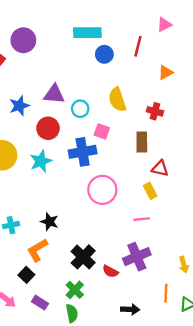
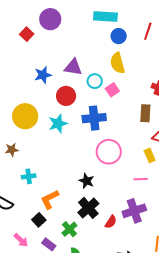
yellow semicircle: (117, 99) -> (117, 63), moved
pink square: (102, 131) -> (112, 90), moved, turned 32
black star: (49, 222) -> (87, 181), moved
red semicircle: (110, 271) -> (111, 222), turned -88
green cross: (75, 290) -> (69, 229), moved

